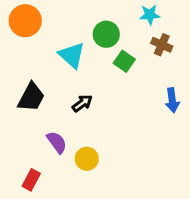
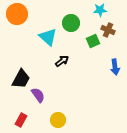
green square: (124, 61) -> (93, 41), moved, turned 32
black trapezoid: (31, 97) -> (21, 79), moved
black arrow: (82, 103) -> (62, 61), moved
yellow circle: (87, 159) -> (58, 120), moved

